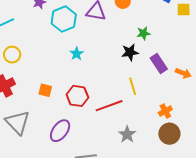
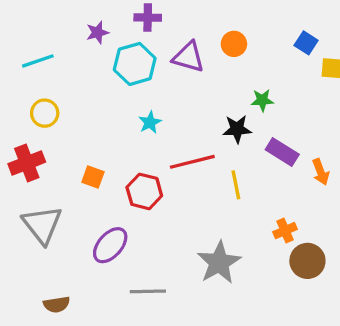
purple rectangle: (159, 63) -> (282, 152), turned -30
orange arrow: (183, 73) -> (321, 172), turned 42
red line: (109, 106) -> (192, 162), moved
gray star: (127, 134) -> (219, 262), size x1.5
brown circle: (169, 134) -> (307, 261), moved

